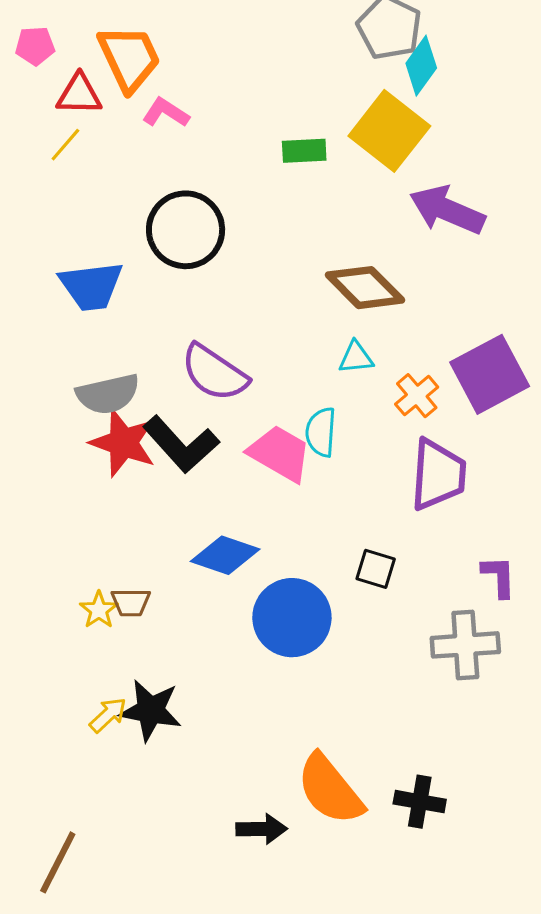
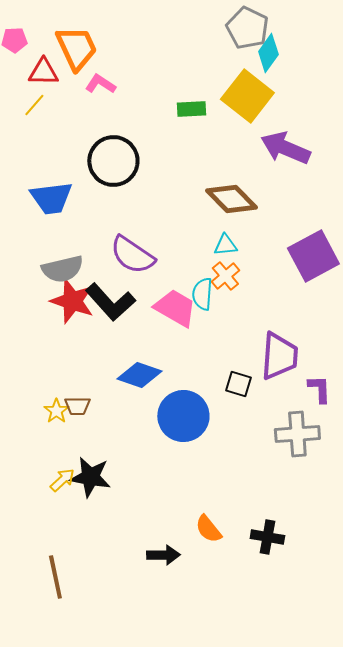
orange cross: (417, 396) -> (225, 276), moved
purple trapezoid: (438, 475) -> (279, 356), moved
orange semicircle: (330, 789) -> (208, 529), size x0.6
brown line: (58, 862) -> (55, 577), moved, turned -39

